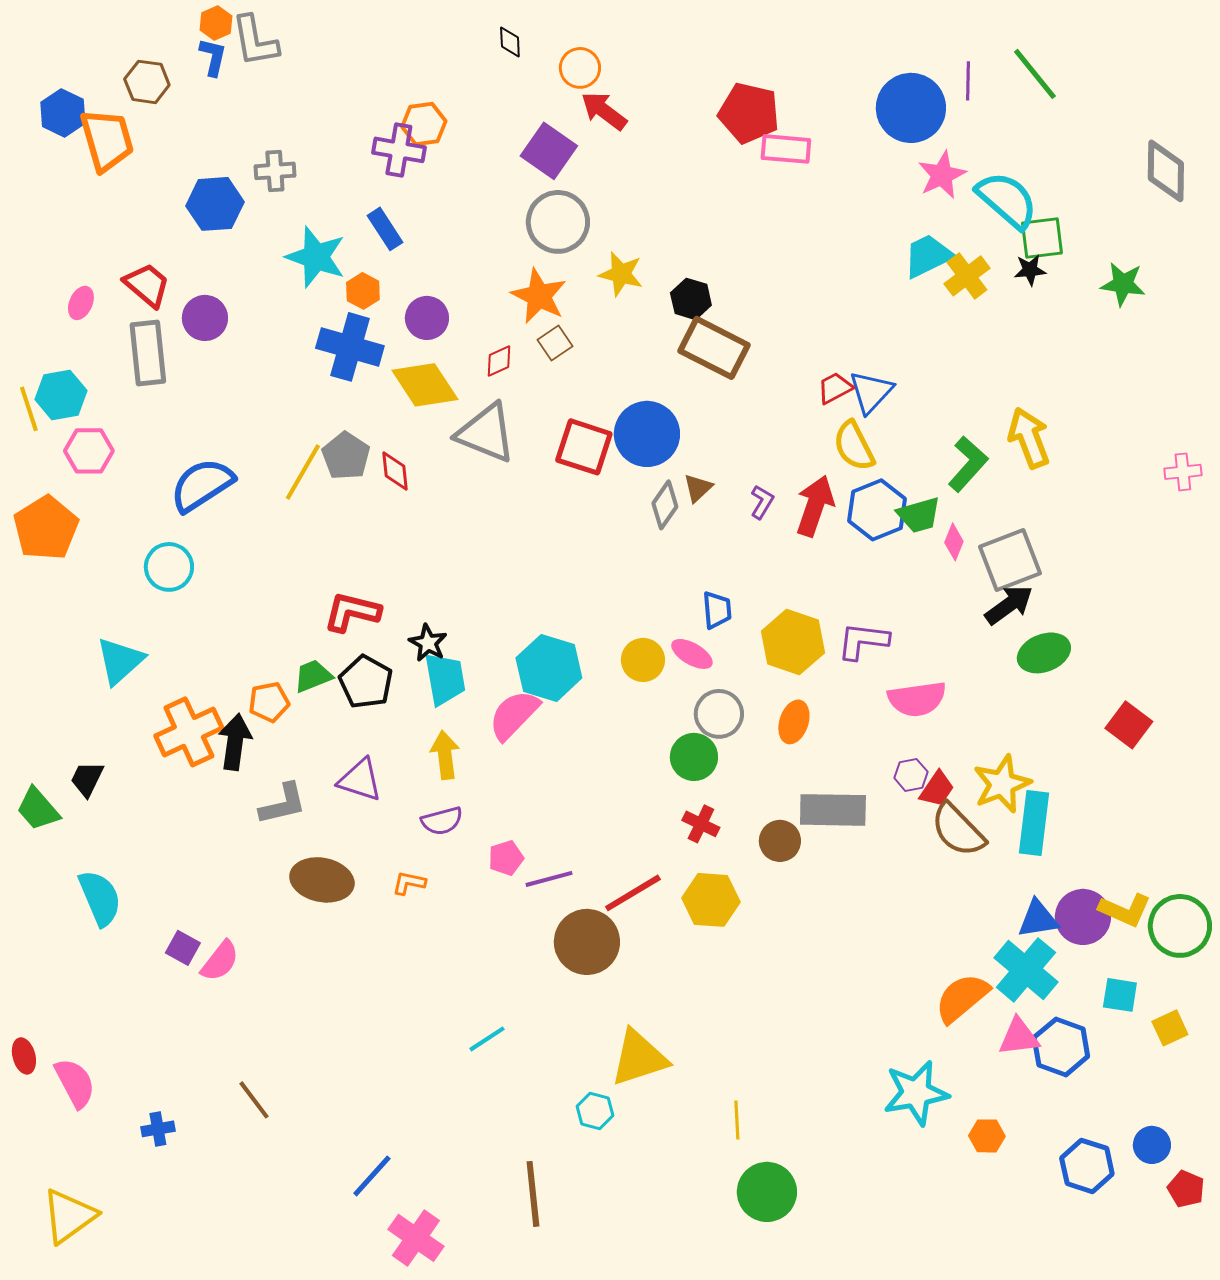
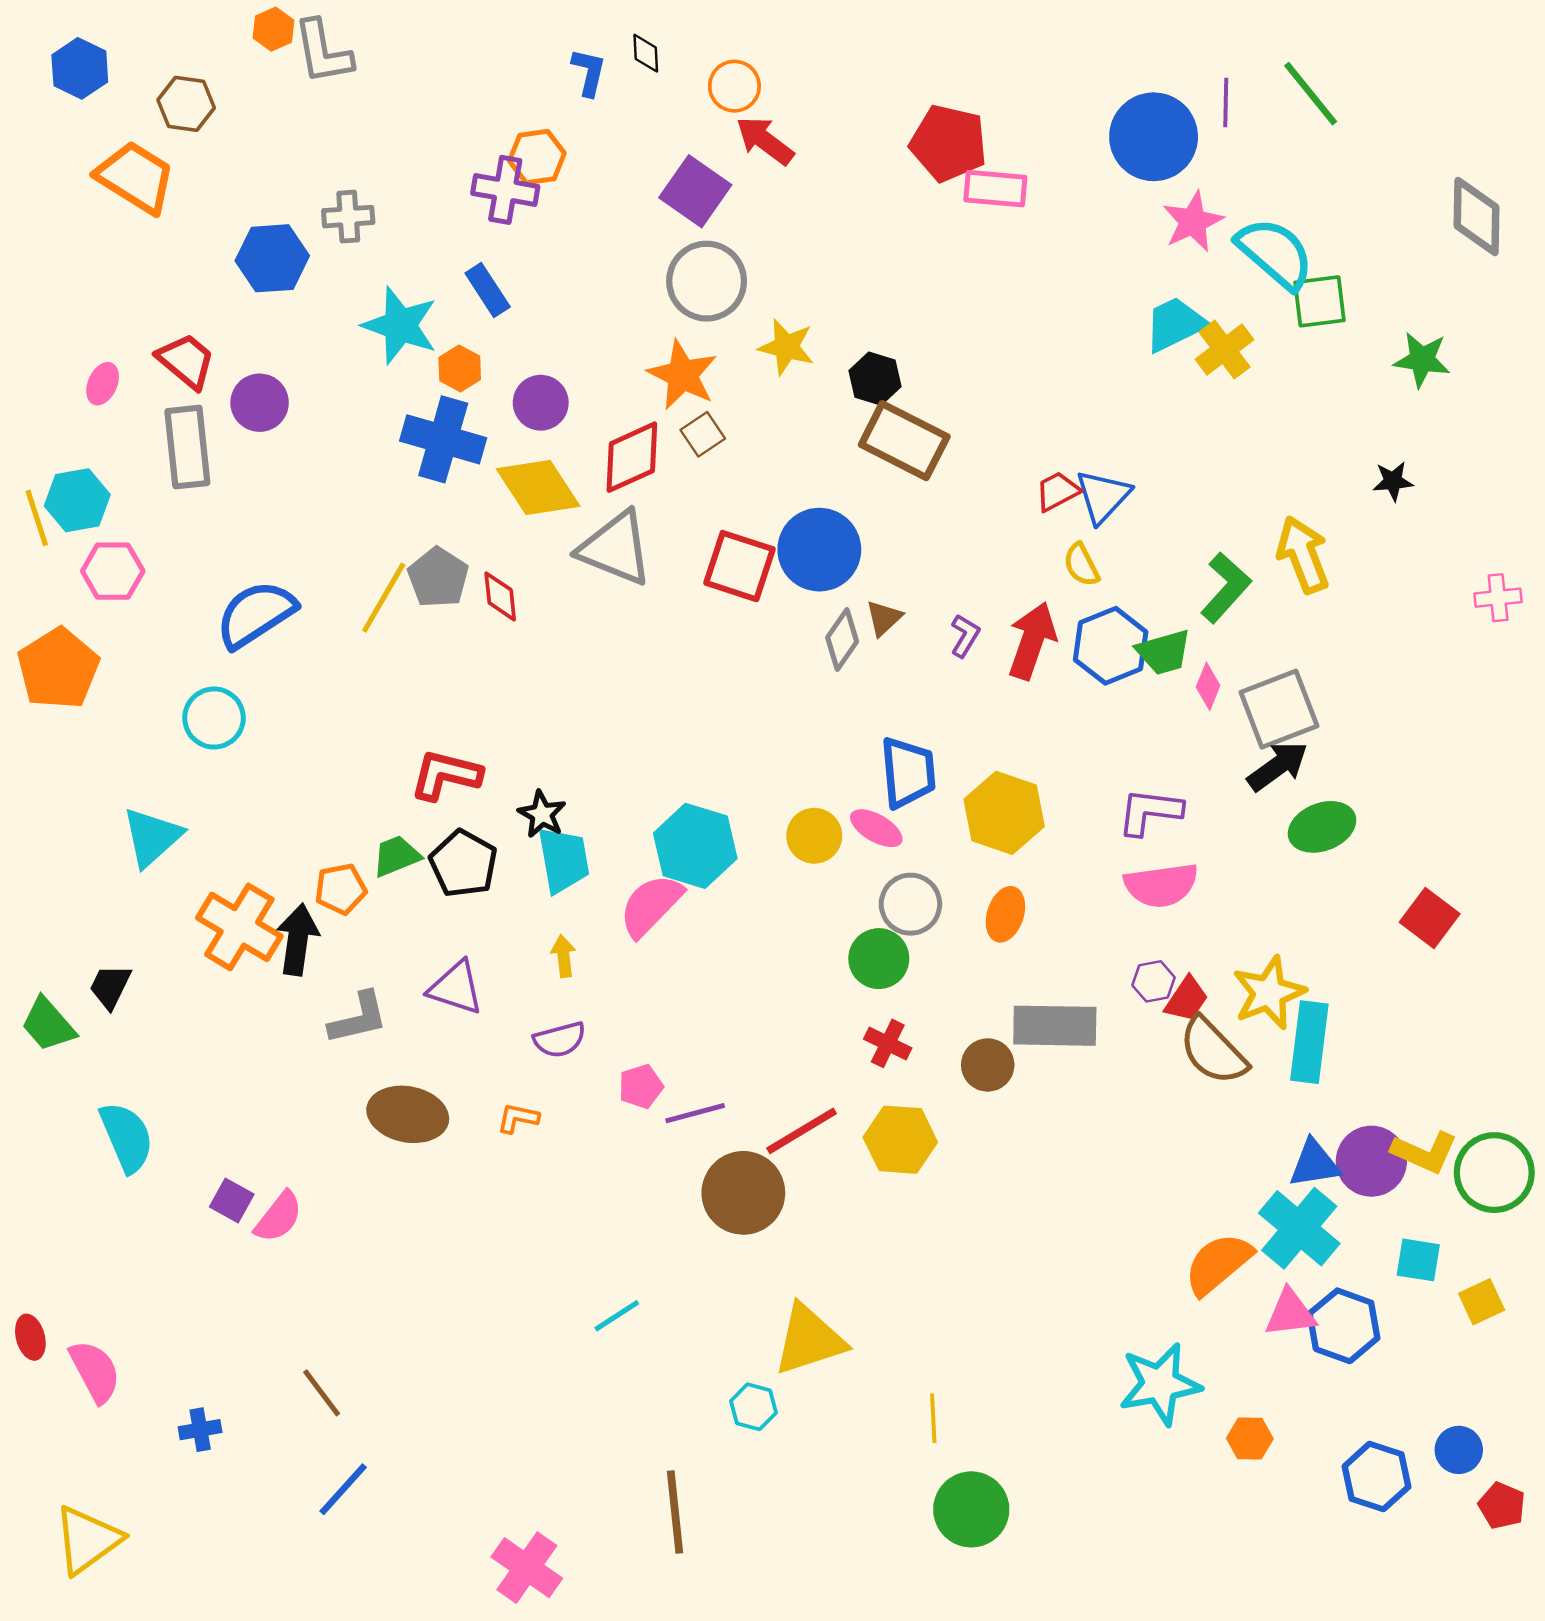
blue L-shape: (213, 57) -> (589, 72), moved
blue hexagon: (63, 113) -> (80, 68), moved
orange trapezoid: (107, 140) -> (135, 177), turned -42
black star: (1030, 270) -> (1393, 481), moved
red diamond: (499, 361) -> (632, 457), size x1.8
yellow semicircle: (854, 446) -> (1081, 565), size x0.7
blue trapezoid: (717, 610) -> (908, 772), size x1.5
purple L-shape: (863, 641) -> (1150, 812), moved
orange cross: (189, 732) -> (239, 927), turned -34
yellow arrow: (445, 755) -> (563, 956), size x0.7
blue line: (372, 1176) -> (343, 1489), moved

